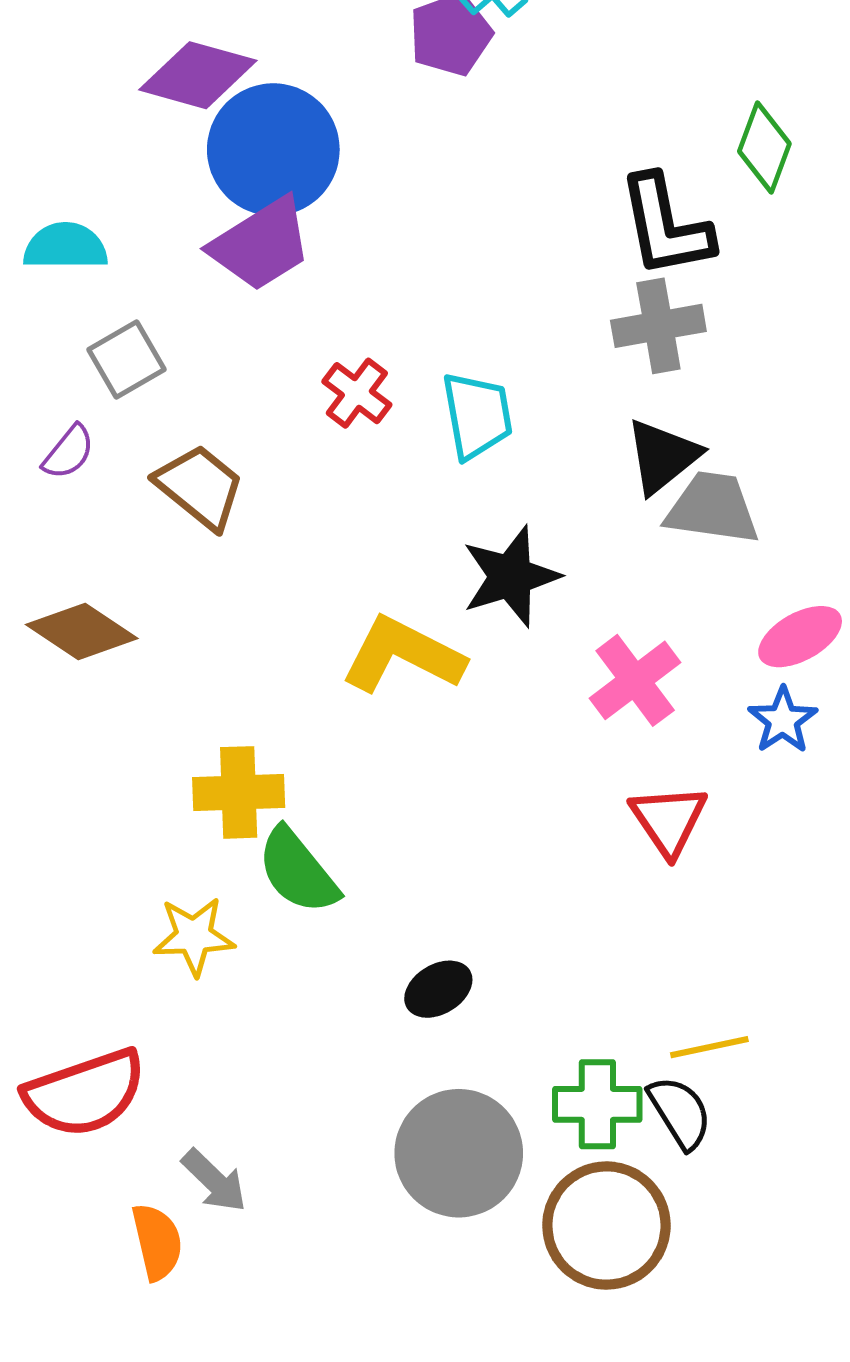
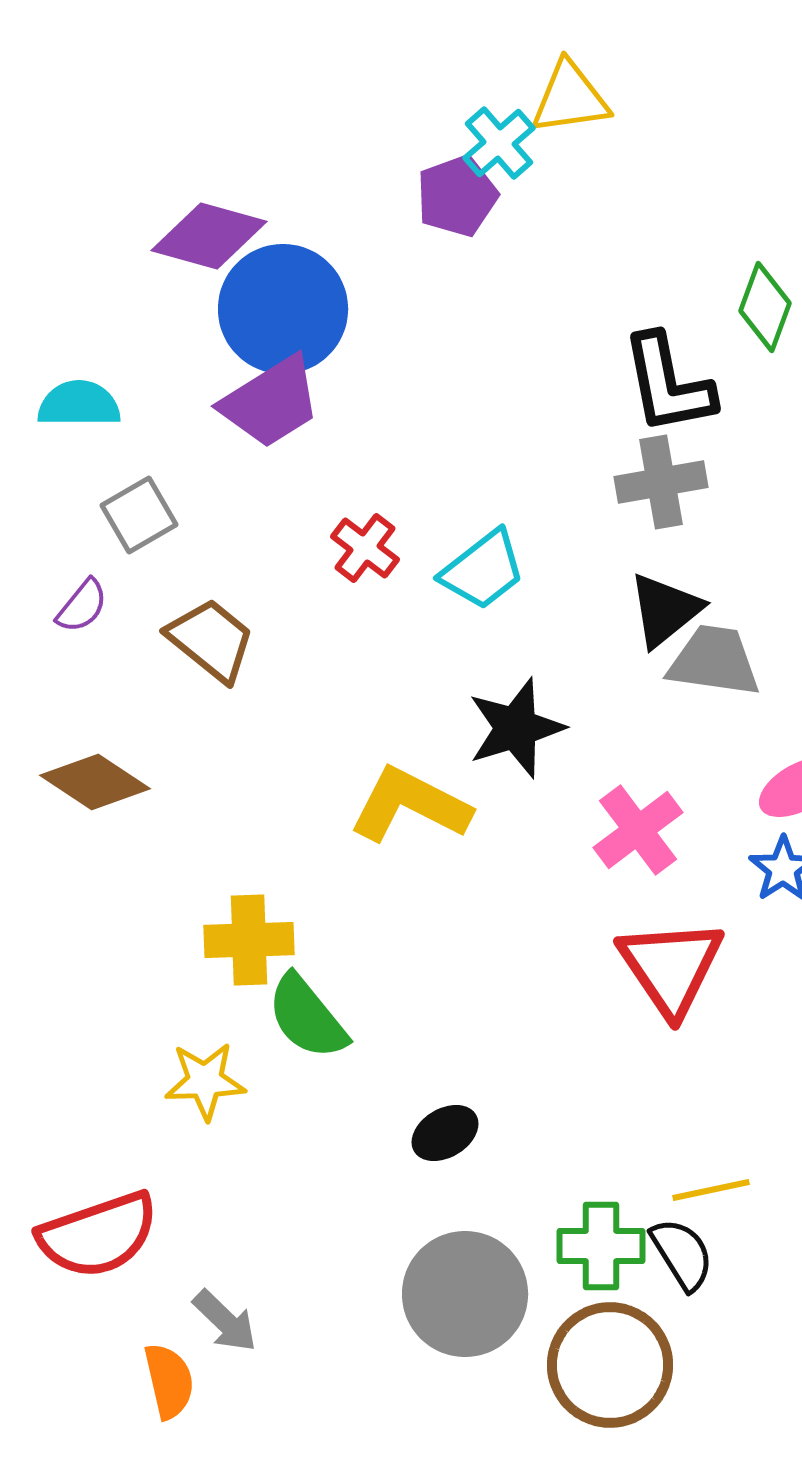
cyan trapezoid: (477, 415) -> (483, 570), turned 62
red triangle: (669, 820) -> (671, 967), size x1.4

